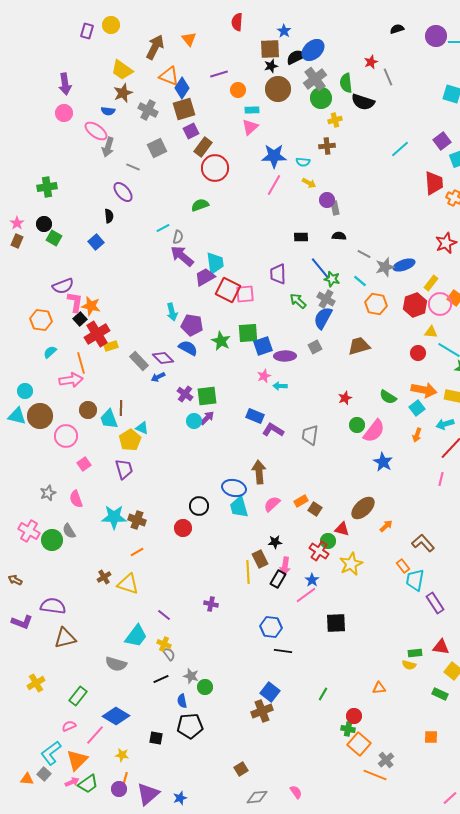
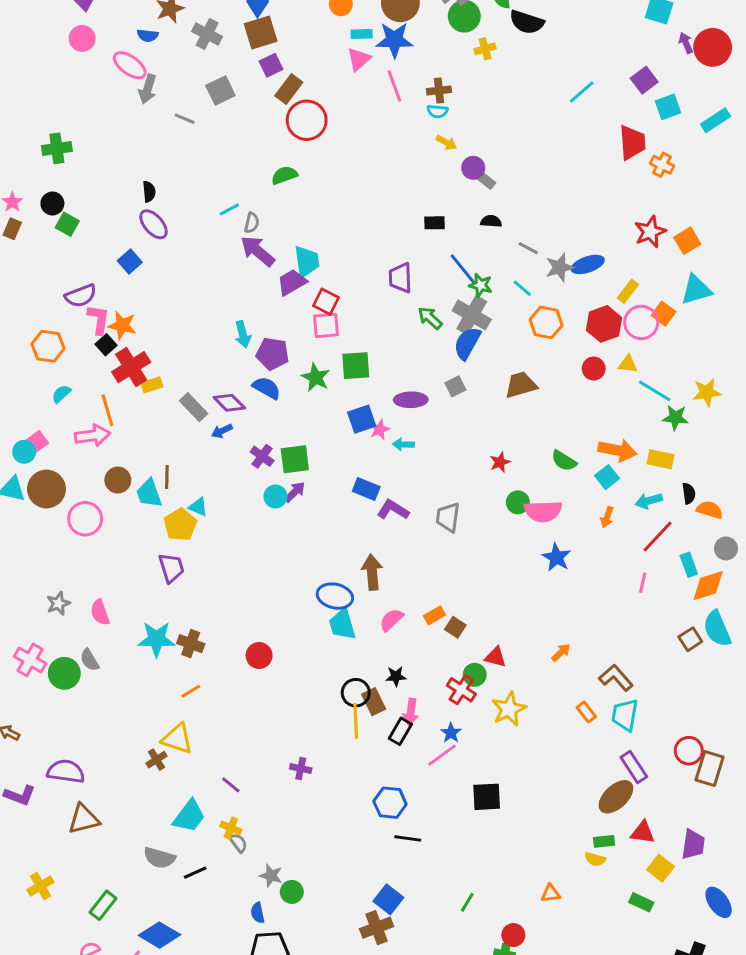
brown cross: (327, 146) -> (439, 90), moved
blue star: (274, 156) -> (394, 40), moved
pink line: (274, 185) -> (394, 86), moved, turned -50
purple ellipse: (123, 192) -> (154, 224), moved
gray rectangle: (335, 208) -> (485, 180), turned -40
blue square: (96, 242) -> (130, 261), moved
red square: (228, 290) -> (326, 302), size x0.7
pink square: (245, 294) -> (326, 325), moved
gray cross: (326, 299) -> (472, 315), size x1.4
blue square: (263, 346) -> (362, 419), moved
red circle: (418, 353) -> (594, 369), moved
pink semicircle: (374, 431) -> (543, 511), turned 50
pink square: (84, 464) -> (38, 441), moved
black circle: (199, 506) -> (356, 693), moved
brown ellipse: (363, 508) -> (616, 797), moved
brown cross: (104, 577) -> (156, 760), moved
cyan trapezoid: (415, 580) -> (625, 715), moved
black line: (161, 679) -> (195, 873), moved

